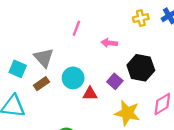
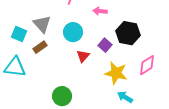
cyan circle: (73, 78) -> (73, 32), moved
red triangle: (90, 94) -> (83, 56), turned -48

